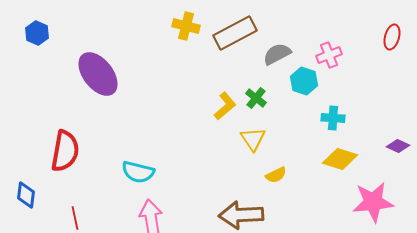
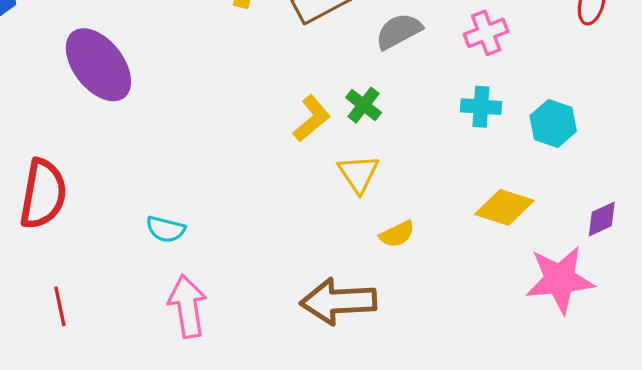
cyan hexagon: (304, 81) -> (553, 123), moved
cyan cross: (333, 118) -> (481, 107), moved
purple diamond: (398, 146) -> (602, 219), moved, turned -50
cyan semicircle: (138, 172) -> (166, 229), size x0.7

